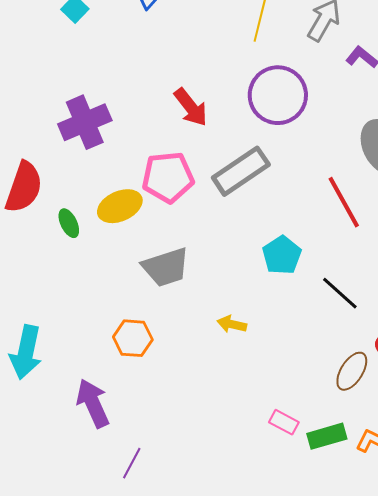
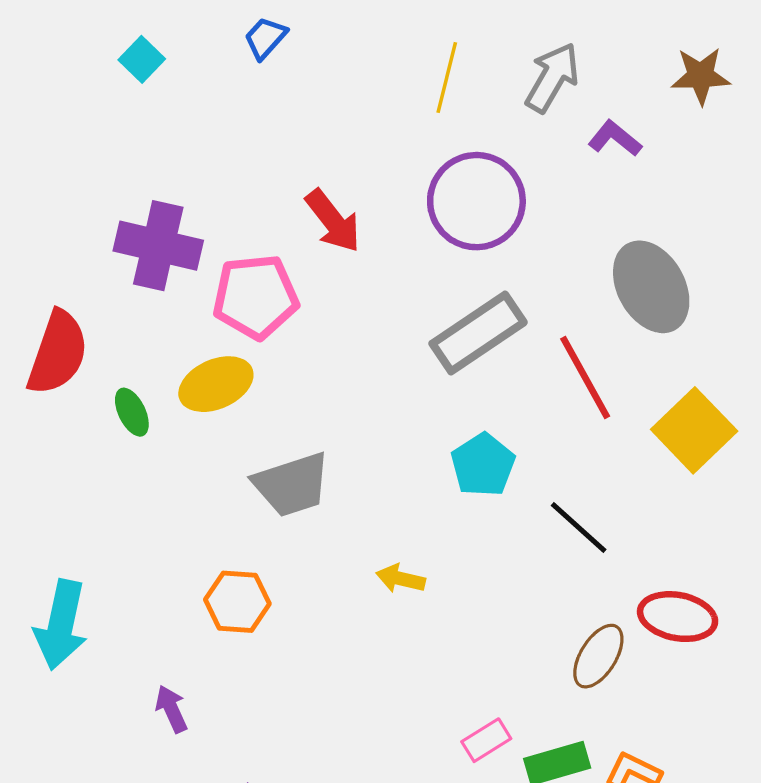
purple cross: (85, 122) -> (158, 246), turned 36
gray rectangle: (241, 171) -> (478, 333), moved
pink pentagon: (168, 177) -> (256, 297), moved
purple arrow: (93, 403) -> (171, 709), size x0.6
pink rectangle: (284, 422) -> (486, 740), turned -60

